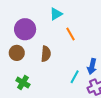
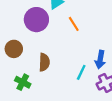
purple circle: (25, 29) -> (36, 20), moved
brown semicircle: (46, 54) -> (44, 62), moved

